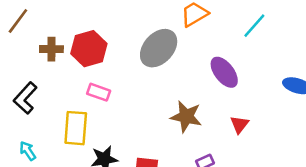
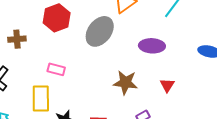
red hexagon: (89, 49) -> (57, 18), moved
purple ellipse: (224, 72) -> (152, 46), turned -45

